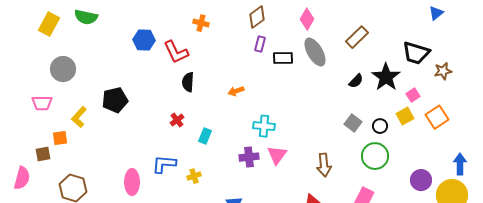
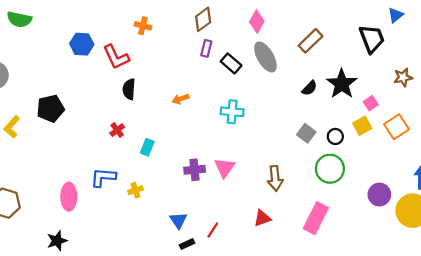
black trapezoid: (416, 53) -> (372, 39), moved, turned -128
black rectangle: (283, 58) -> (231, 63), turned 42
cyan cross: (264, 126) -> (232, 112), moved

